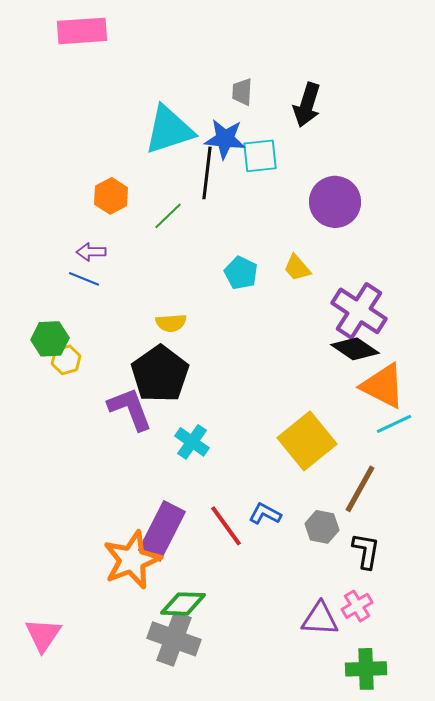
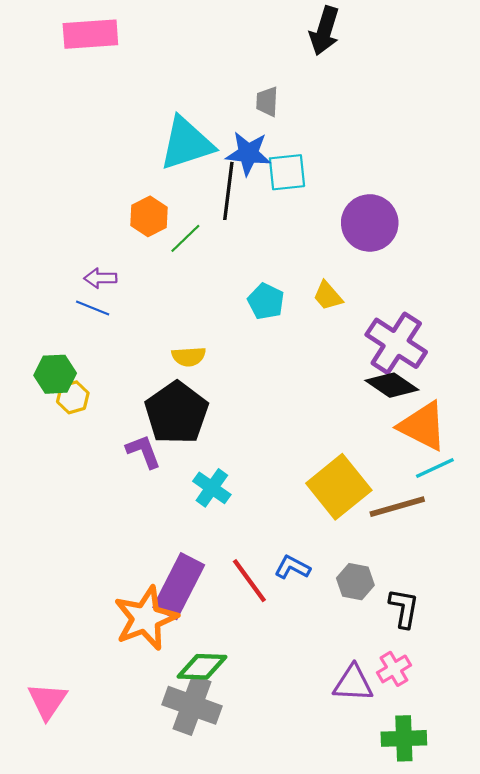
black arrow: (307, 105) -> (324, 31), moved
orange hexagon: (111, 196) -> (149, 216), moved
purple L-shape: (130, 409) -> (143, 451), size x0.7
brown line: (360, 489) -> (397, 507), moved, turned 45

